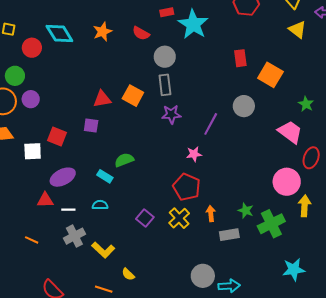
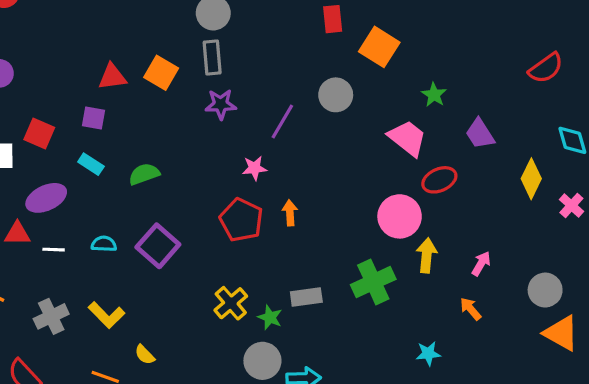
red ellipse: (311, 158) -> (439, 180), turned 45
cyan rectangle: (105, 176) -> (91, 164), moved
green star: (246, 211) -> (270, 317), moved
orange arrow: (211, 214) -> (290, 213), moved
purple square: (145, 218) -> (158, 246), moved, size x1.5
yellow cross: (179, 218) -> (231, 303), moved
gray cross: (74, 236) -> (51, 316), moved
cyan star: (294, 269) -> (428, 354), moved, size x0.7

